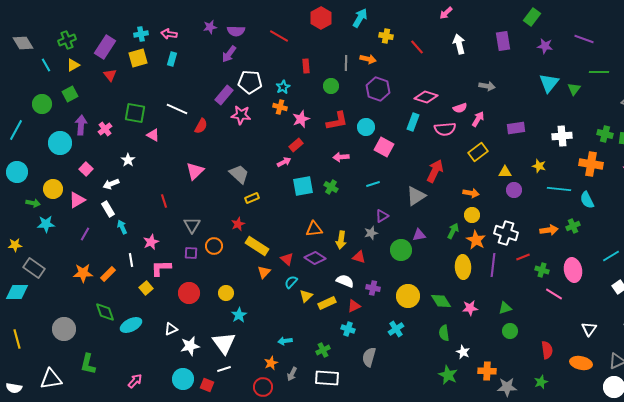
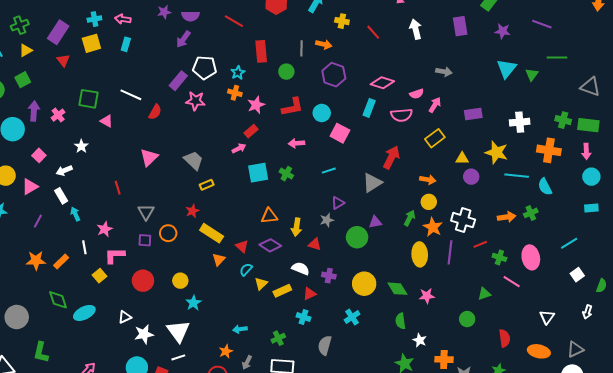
red rectangle: (306, 66) -> (261, 51), size x1.5
yellow star: (539, 166) -> (496, 152), size x1.6
green triangle: (505, 308) -> (484, 294), moved

